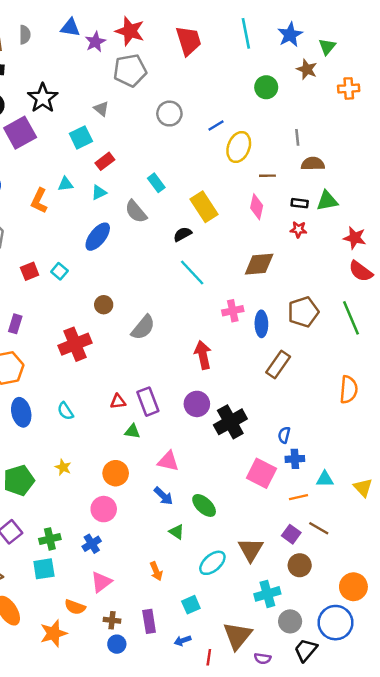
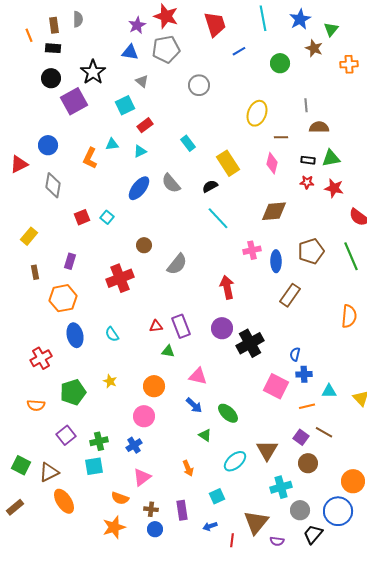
blue triangle: (70, 27) -> (130, 52), moved
blue line: (216, 125) -> (239, 51), moved
gray semicircle: (136, 212) -> (171, 183), moved
red star: (355, 238) -> (334, 188), moved
orange star: (53, 633) -> (114, 527), moved

